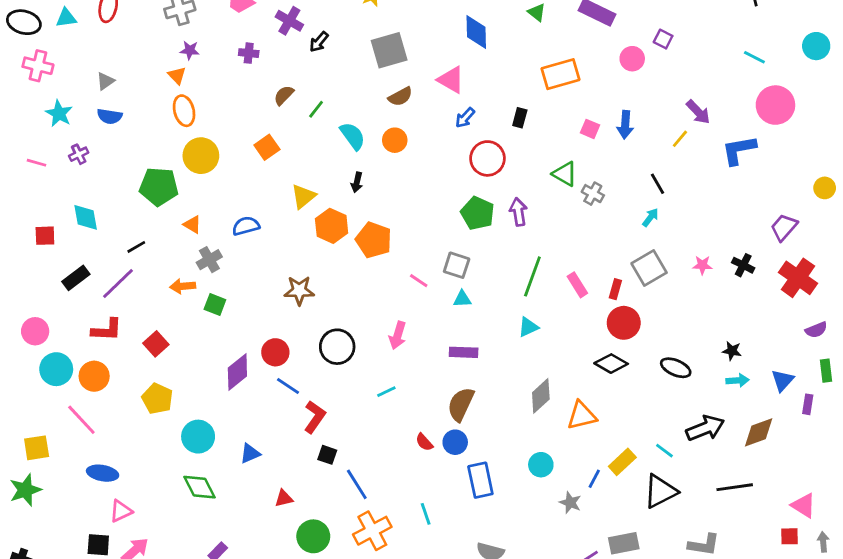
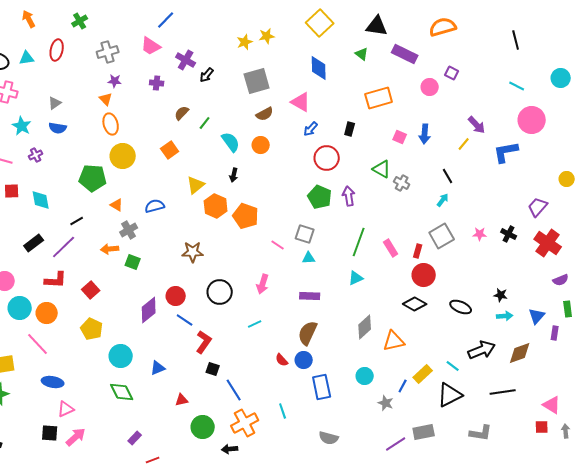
red square: (45, 236) -> (12, 191), moved

